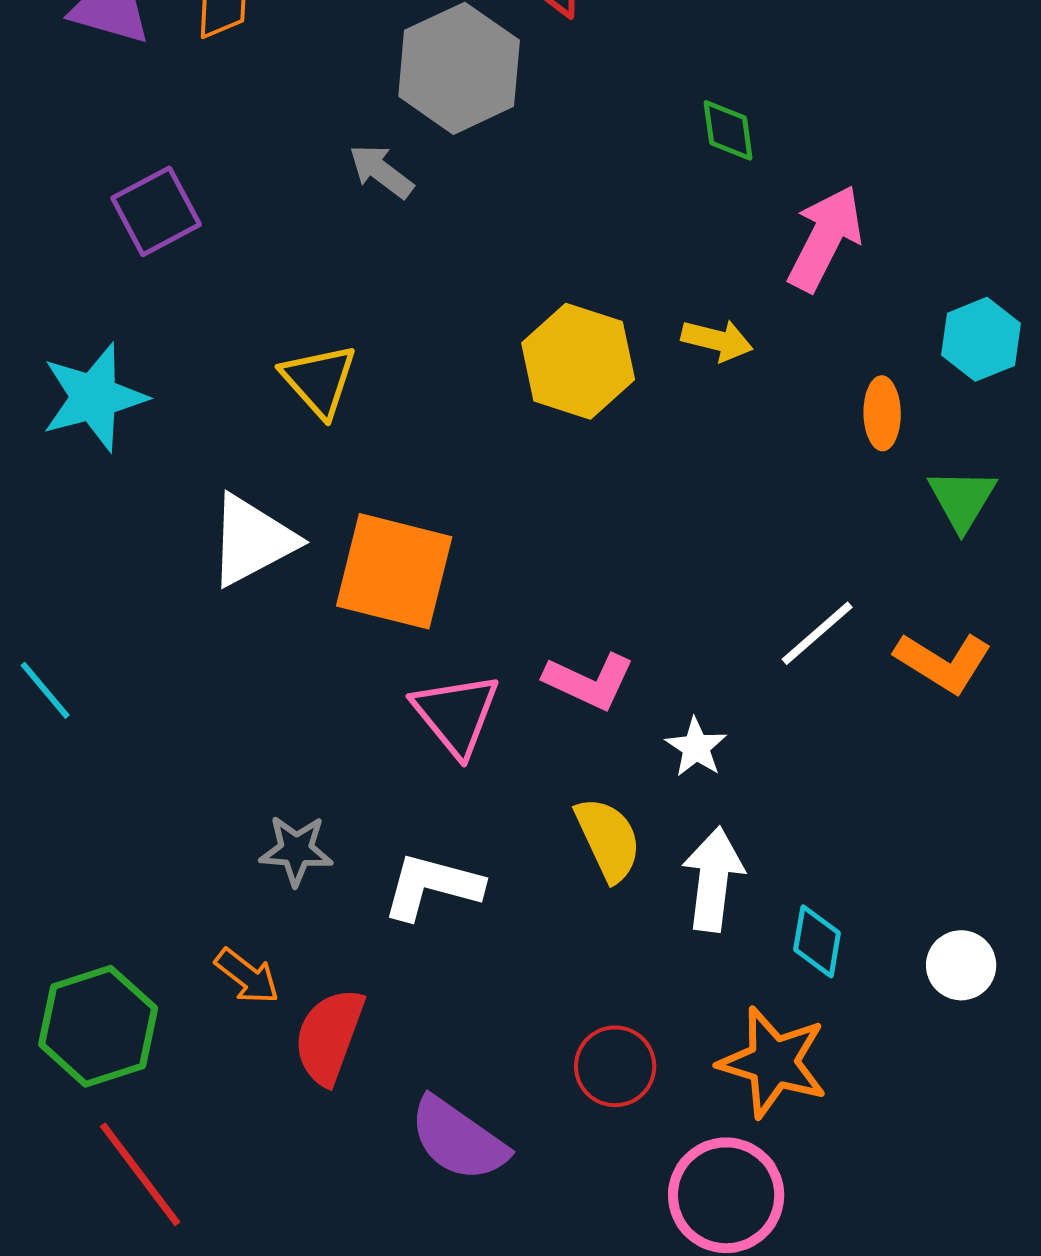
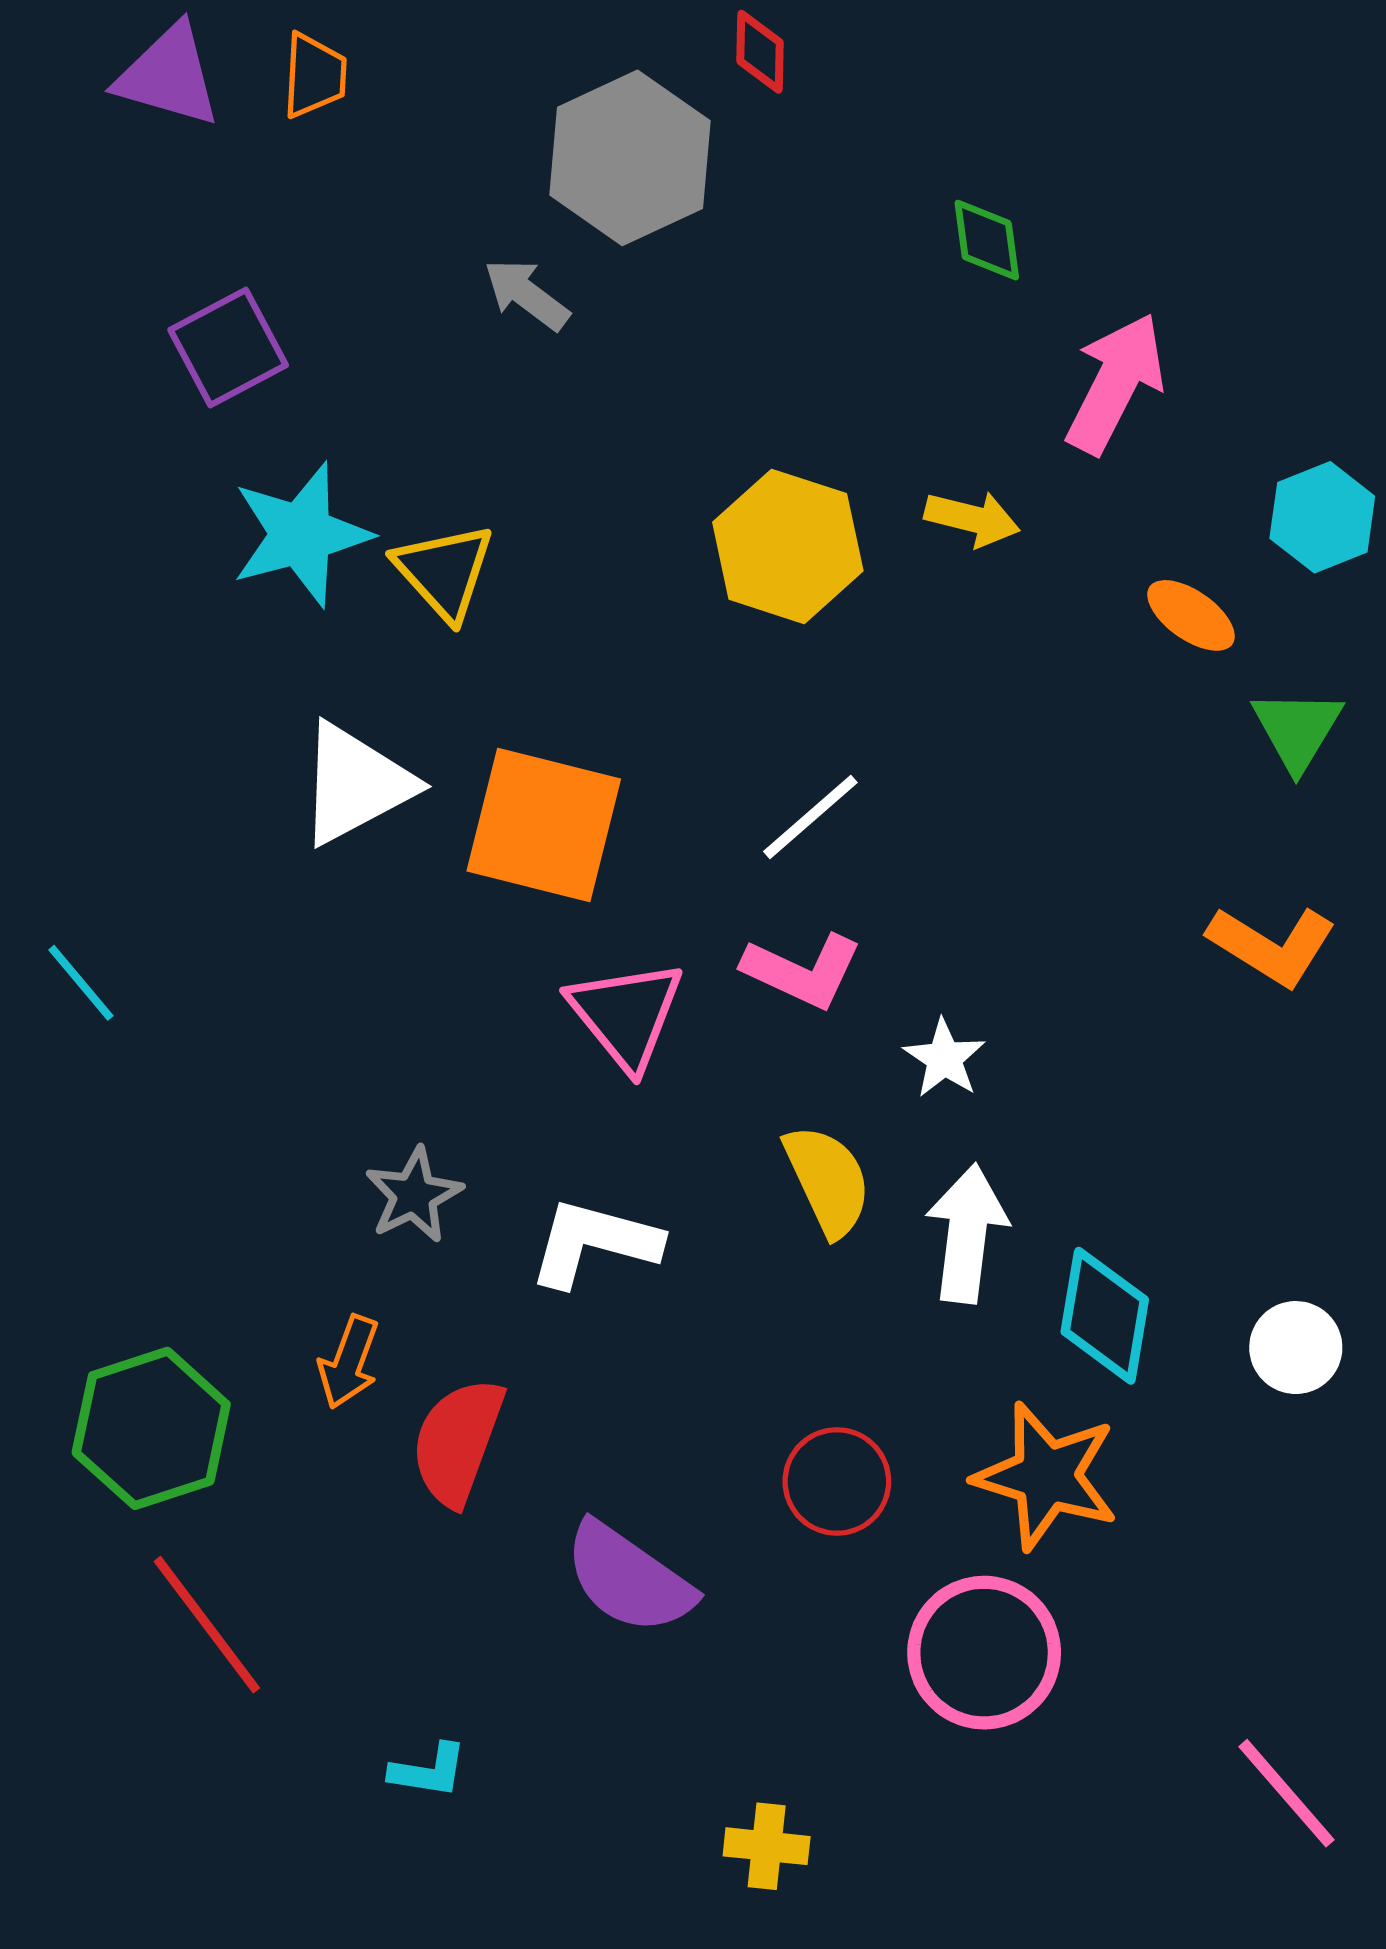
cyan star: (94, 397) -> (301, 534), moved
orange ellipse: (882, 413) -> (1191, 615), turned -54
white line: (817, 633) -> (810, 817), moved
gray star: (296, 850) -> (414, 1195), turned -30
cyan diamond: (817, 941) -> (1105, 1316), size x1.4
orange arrow: (247, 976) -> (349, 1362), turned 72

